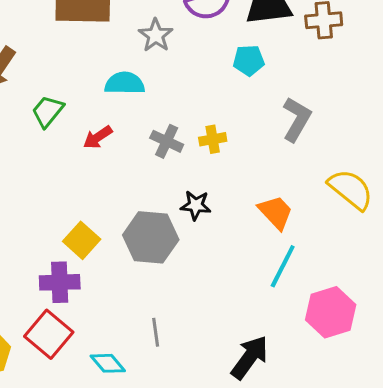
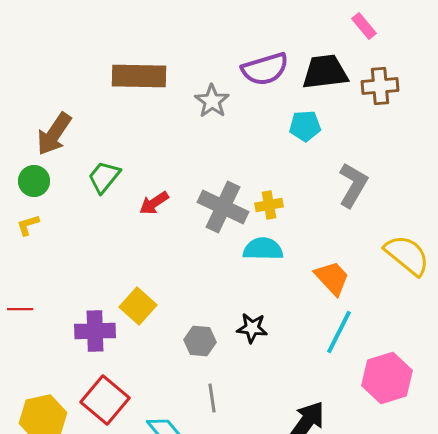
cyan semicircle: (125, 83) -> (263, 249), moved
gray cross: (167, 141) -> (223, 207), size x1.5
black star: (196, 205) -> (252, 328), moved
gray hexagon: (151, 237) -> (200, 341), moved, size x0.6
purple cross: (60, 282) -> (95, 331), moved

